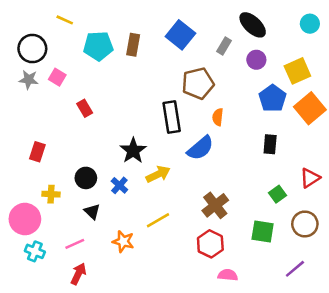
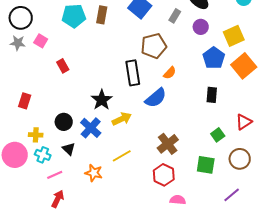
orange semicircle: (218, 117) -> (170, 73), turned -144
blue cross: (119, 185) -> (91, 128), size x1.5
cyan cross: (35, 251) -> (43, 155), moved

